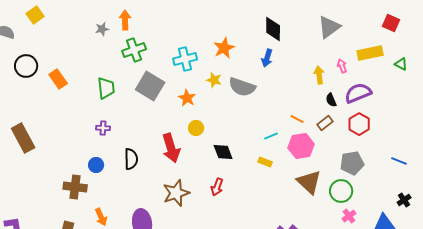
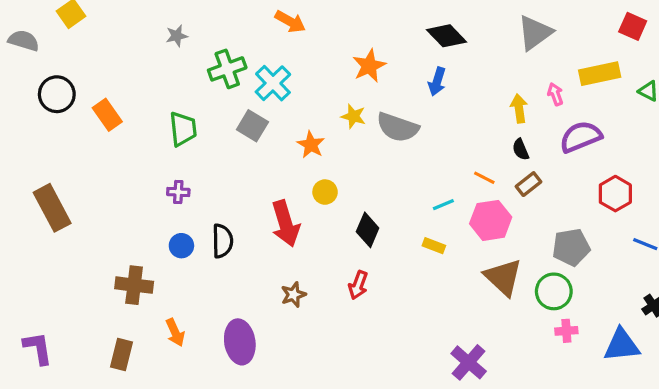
orange arrow: (125, 20) -> (290, 22), moved, turned 120
black diamond: (273, 29) -> (446, 36), turned -45
cyan cross: (185, 59) -> (273, 83), moved, turned -30
gray square: (150, 86) -> (252, 126), size x0.7
black semicircle: (331, 100) -> (521, 149), moved
red hexagon: (359, 124) -> (615, 194), moved
black diamond: (223, 152) -> (368, 230), turned 45
blue circle: (96, 165) -> (181, 246), moved
brown star: (176, 193) -> (293, 295), size x0.6
pink cross: (349, 216) -> (566, 331), turned 32

